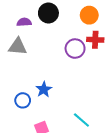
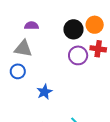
black circle: (48, 13) -> (73, 29), moved
blue circle: (23, 100) -> (18, 71), moved

